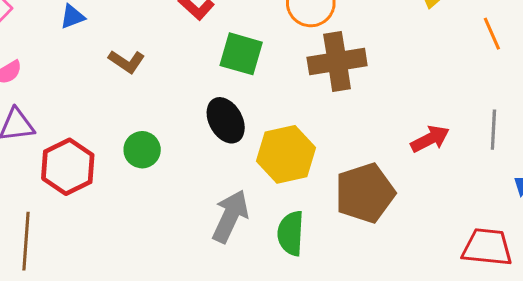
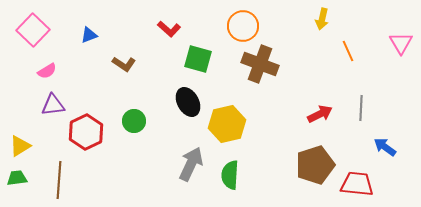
orange line: (492, 34) -> (348, 51), moved
brown cross: (337, 62) -> (260, 64), turned 30
brown pentagon: (365, 193) -> (315, 165), moved

